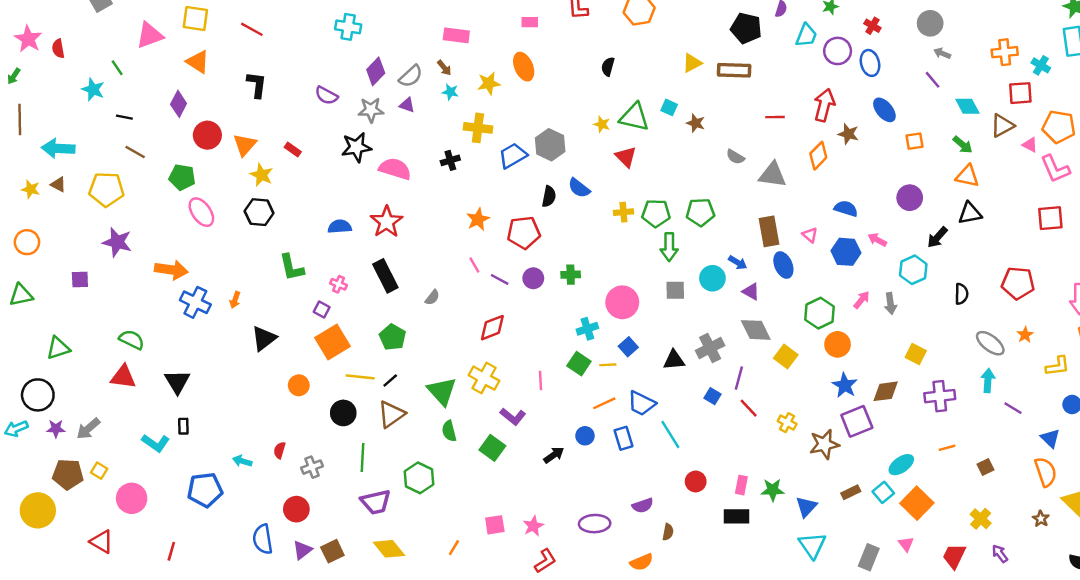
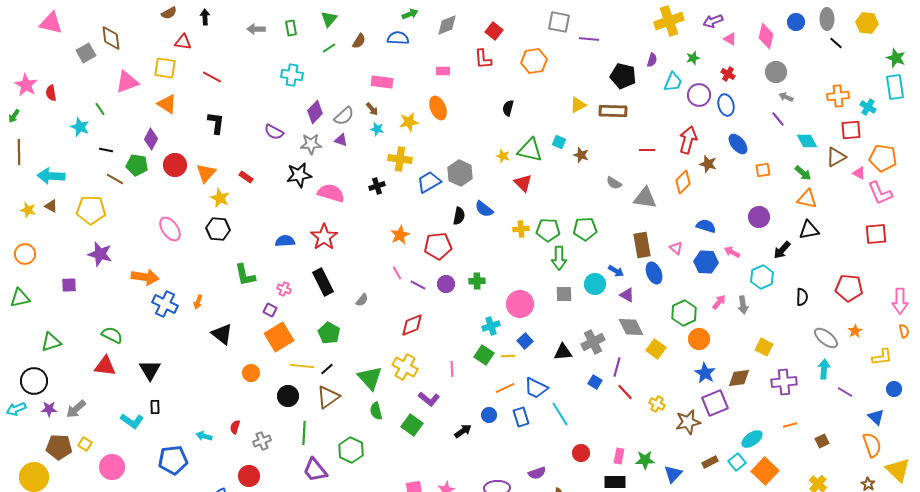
green pentagon: (182, 177) -> (137, 165), moved
black triangle: (264, 338) -> (222, 334), turned -45
purple trapezoid: (376, 502) -> (315, 470), turned 64

